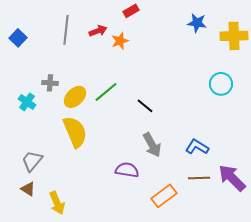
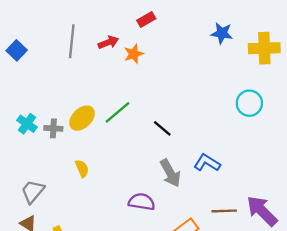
gray cross: (50, 83) -> (53, 128), moved
yellow semicircle: (75, 132) -> (82, 169), moved, size x0.5
blue L-shape: (197, 147) -> (207, 163), moved

